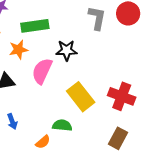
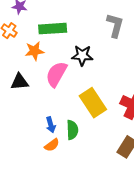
blue arrow: (12, 121) -> (51, 125), moved
green semicircle: (62, 125) -> (72, 130), turned 78

